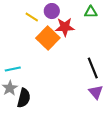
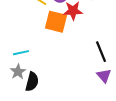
orange square: (48, 38) -> (56, 22), turned -30

